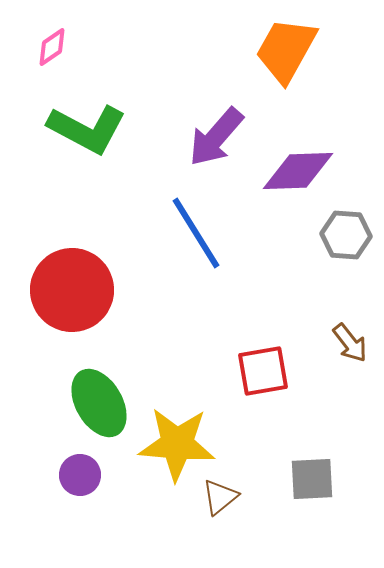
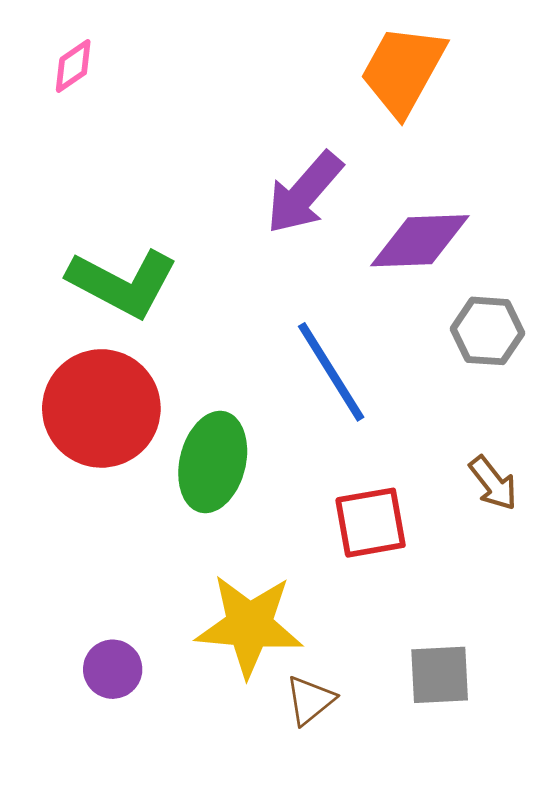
green L-shape: (87, 129) -> (123, 283), moved
blue line: (196, 233) -> (331, 372), moved
green ellipse: (99, 403) -> (213, 462), moved, turned 44

